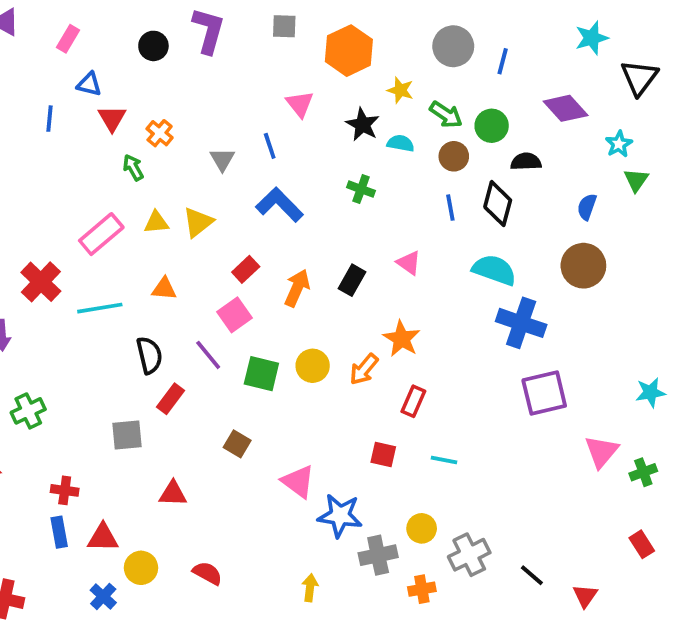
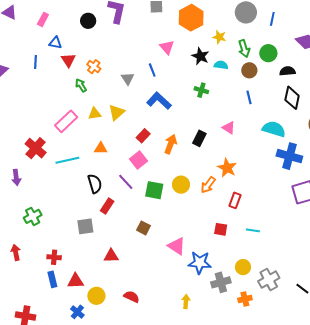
green arrow: (446, 115) -> (244, 49), turned 42
black diamond: (498, 204) -> (292, 98), moved

